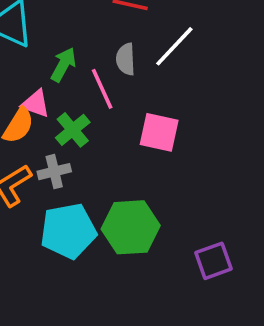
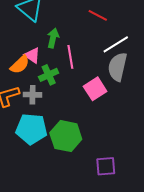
gray semicircle: (126, 59) -> (117, 67), moved, size x1.6
green arrow: (63, 65) -> (53, 38), turned -30
pink square: (159, 132) -> (95, 89), turned 30

